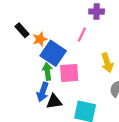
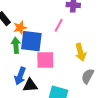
blue square: (53, 53) -> (31, 41), turned -30
green arrow: (47, 71) -> (16, 45), moved

